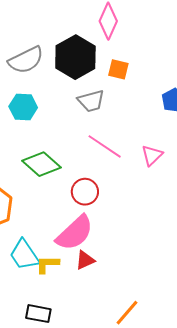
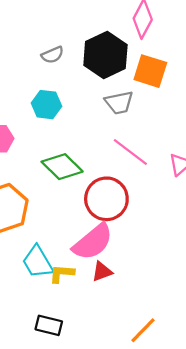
gray semicircle: (26, 60) -> (52, 55), size x0.6
orange square: (118, 69) -> (150, 71), size x1.5
red circle: (85, 192) -> (106, 199), size x1.5

